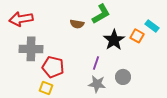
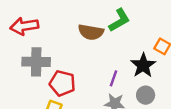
brown semicircle: (77, 24) -> (91, 32), size x1.5
black star: (114, 40) -> (143, 65), moved

